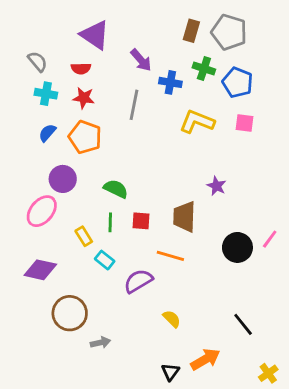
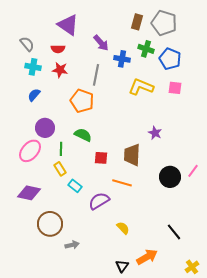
orange pentagon: (85, 137) -> (82, 101), moved
green line: (110, 222) -> (61, 149), moved

